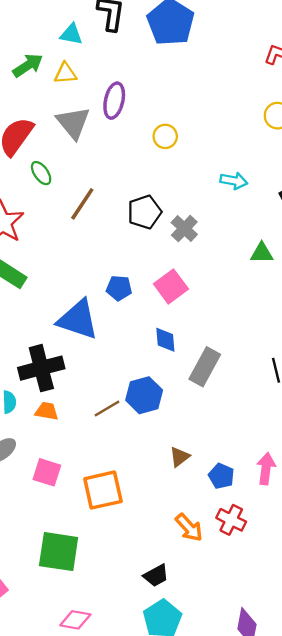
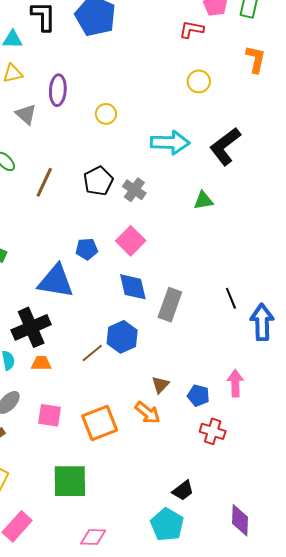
gray triangle: (73, 123) -> (26, 114), size x0.7
cyan arrow: (234, 181) -> (170, 143), size x1.6
blue diamond: (165, 340) -> (133, 287), size x1.4
orange arrow: (189, 528) -> (148, 413), moved
black trapezoid: (156, 576) -> (183, 491), moved

